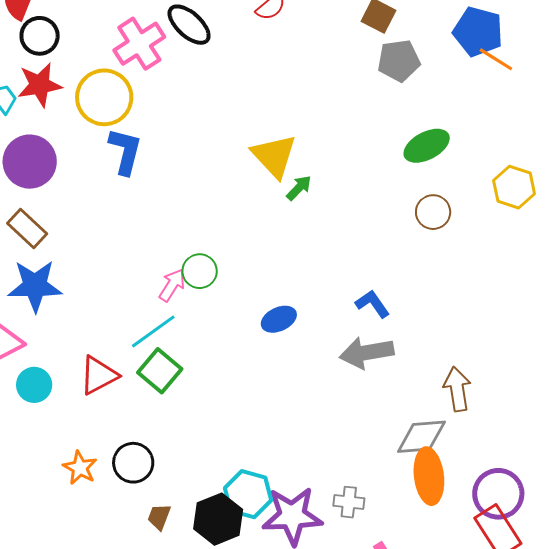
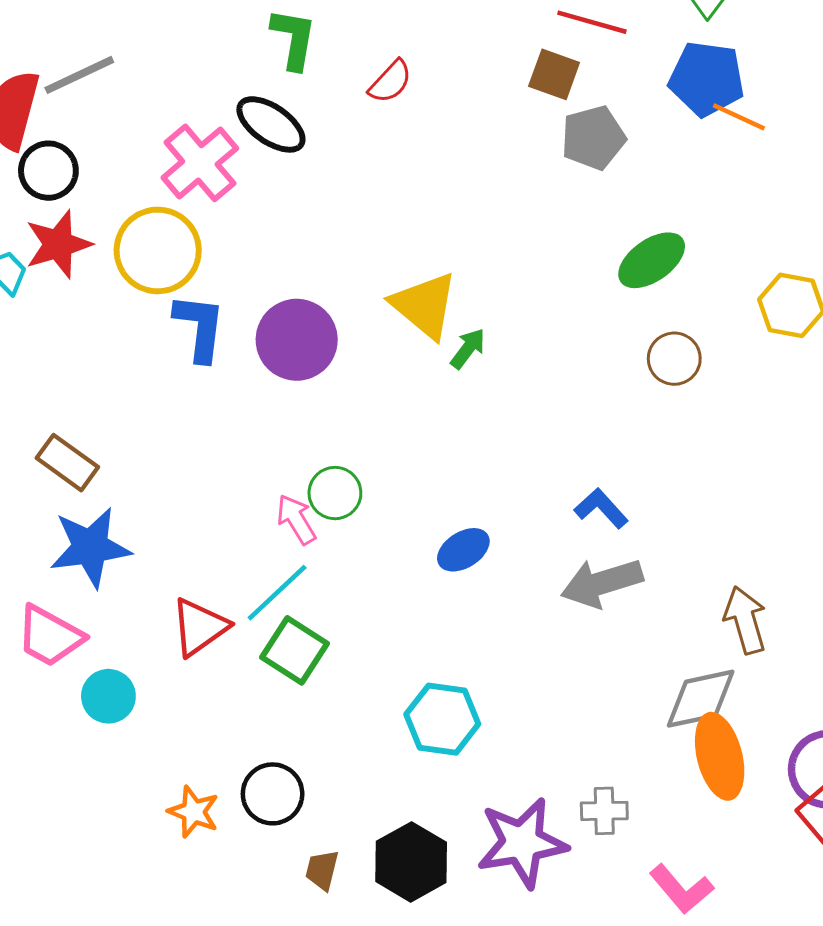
purple circle: (30, 162) -> (297, 340), moved
pink arrow: (172, 285) -> (296, 519), turned -56
red triangle: (99, 375) -> (200, 627), moved
cyan hexagon: (248, 494) -> (442, 719), moved

